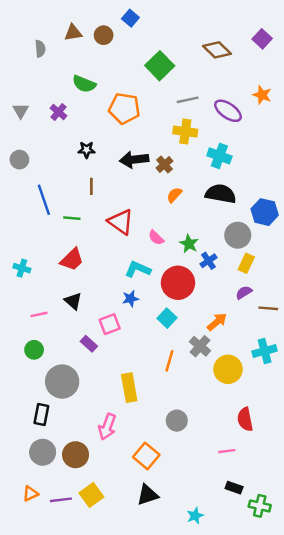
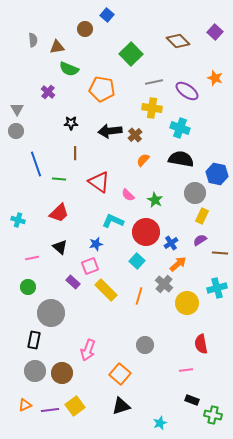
brown triangle: (73, 33) -> (57, 47), moved
gray triangle: (21, 111) -> (17, 109), moved
blue cross: (208, 261) -> (171, 243), moved
blue star: (130, 299) -> (96, 244), moved
yellow rectangle: (129, 388) -> (106, 290), moved, turned -35

